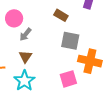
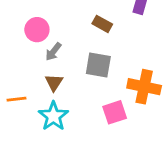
gray square: (70, 41) -> (98, 65), moved

